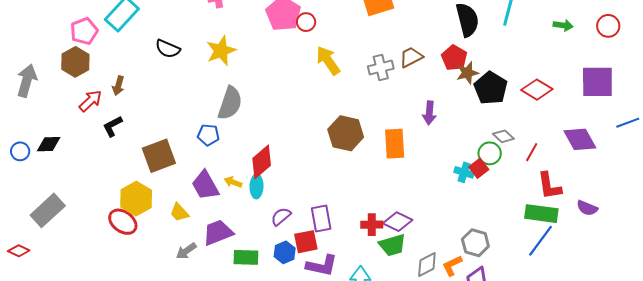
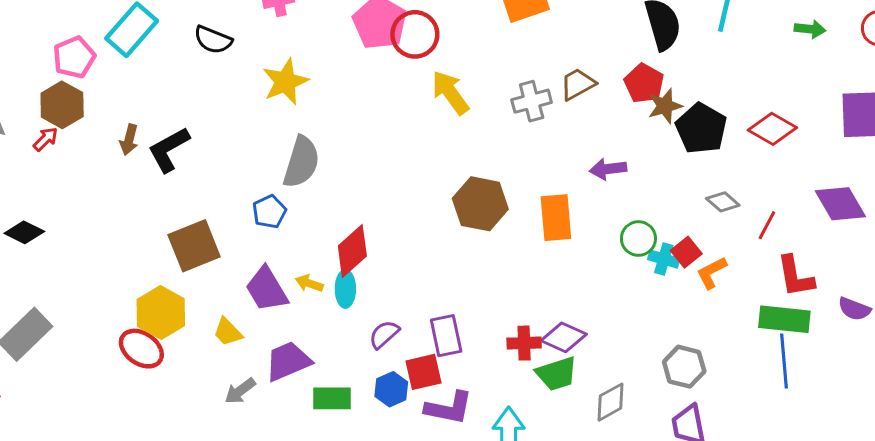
red circle: (306, 22) -> (415, 34), size x1.6
black semicircle: (168, 49) -> (213, 40), moved
red arrow: (90, 101) -> (46, 139), moved, size x0.7
purple arrow: (429, 113) -> (608, 169), turned 80
black L-shape: (112, 126) -> (169, 149), moved, size x1.4
blue pentagon: (208, 135) -> (269, 212), turned -30
black diamond: (49, 144) -> (24, 232), turned 30
green circle: (490, 153) -> (638, 238), moved
blue line: (541, 241) -> (784, 361), turned -40
orange L-shape: (452, 266) -> (712, 273), moved

